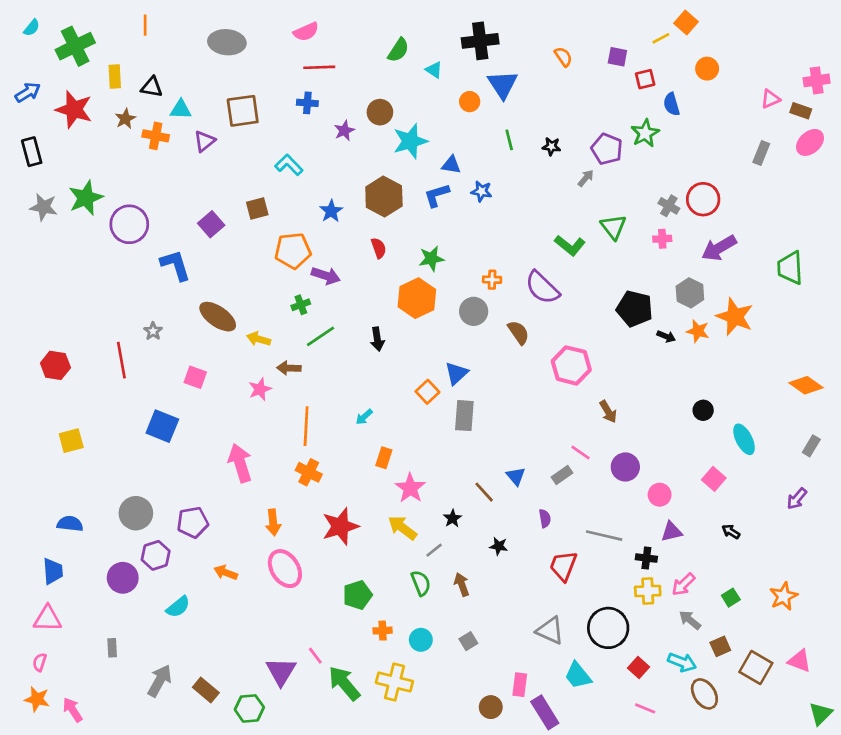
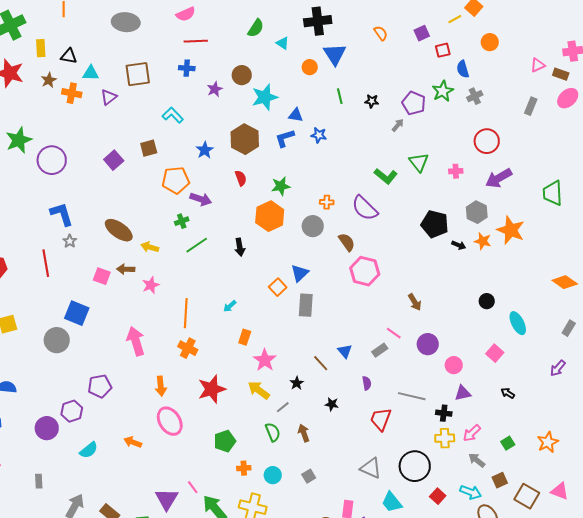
purple square: (617, 57) -> (422, 33), turned -35
gray cross: (669, 206) -> (475, 96), moved, turned 35
blue L-shape: (175, 265) -> (62, 214), moved
pink hexagon: (571, 365) -> (365, 271), moved
brown arrow: (289, 368) -> (126, 269), moved
gray circle: (136, 513) -> (57, 340), moved
orange arrow: (226, 573) -> (133, 442), moved

